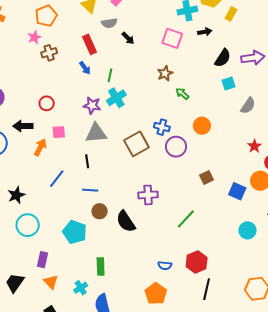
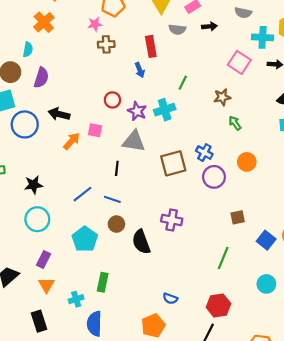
black arrow: (128, 38) -> (209, 26), moved, turned -64
green line: (110, 75) -> (183, 83), moved
red circle: (47, 103) -> (112, 100), moved
blue line: (57, 179) -> (82, 194), moved
green line: (186, 219) -> (223, 258), moved, turned -35
red hexagon: (197, 262) -> (218, 305), moved

